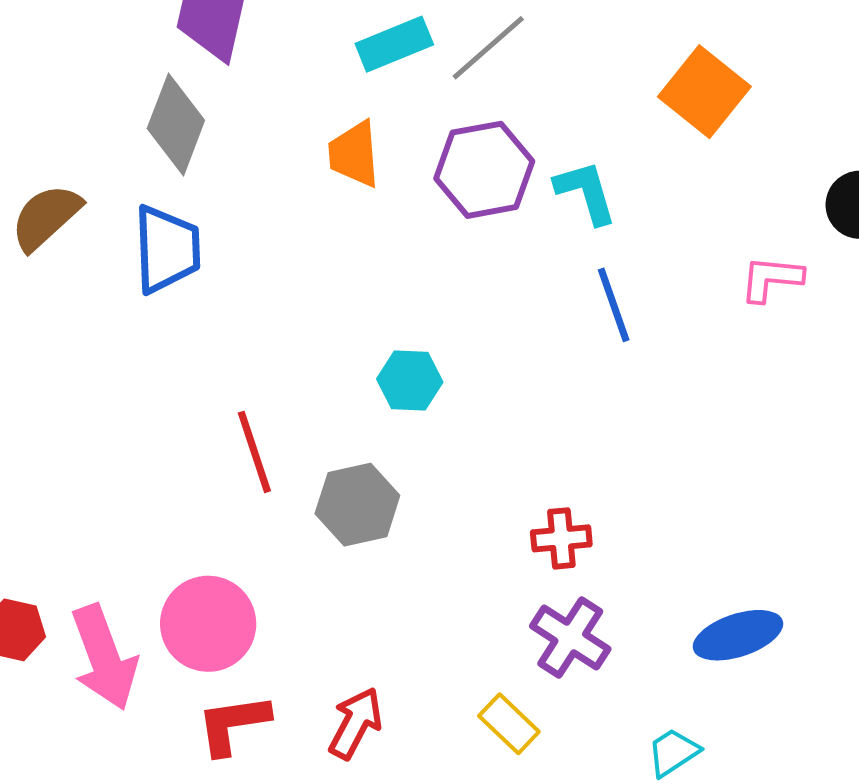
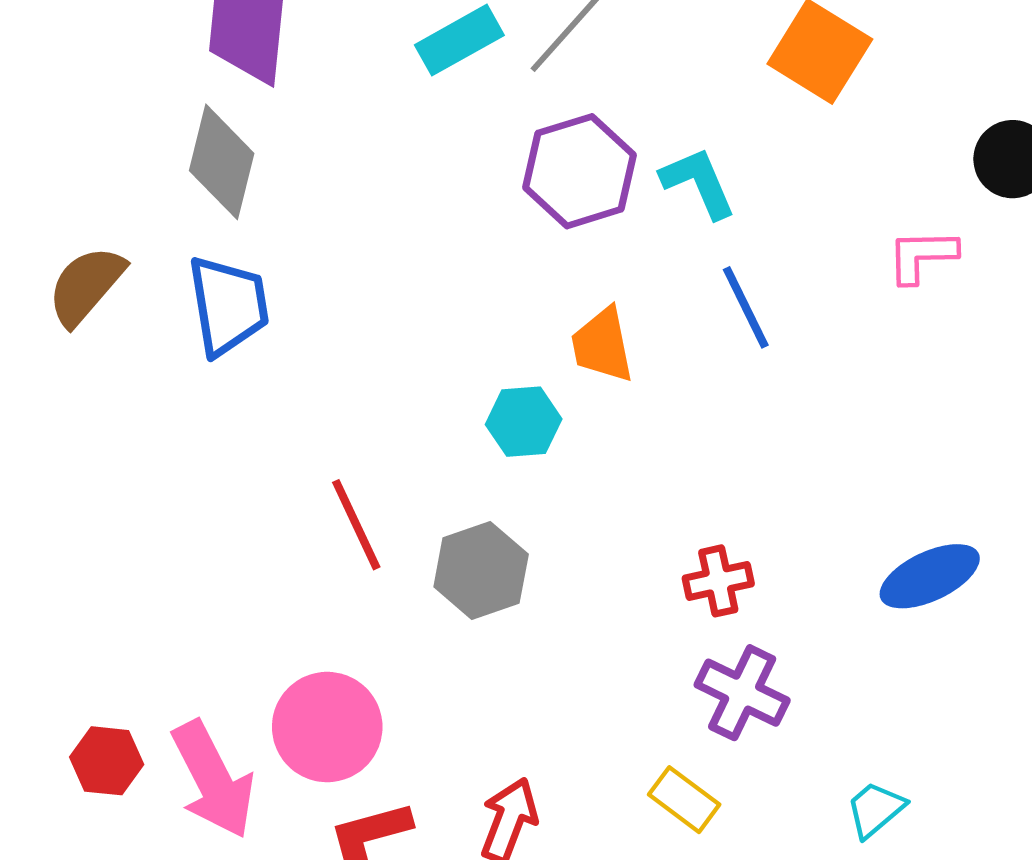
orange trapezoid: (354, 154) -> (602, 345), moved
blue ellipse: (738, 635) -> (930, 576), moved

